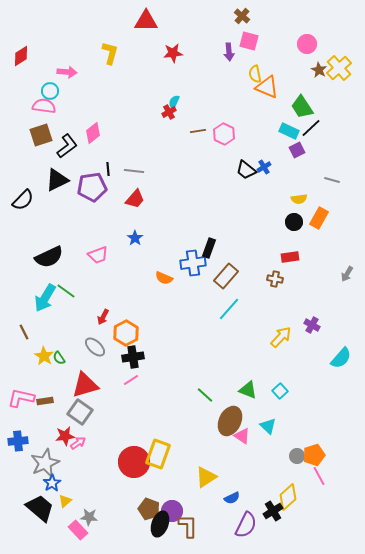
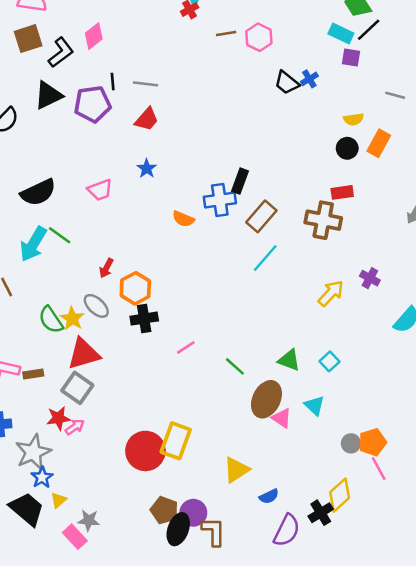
purple square: (297, 150) -> (351, 57), turned 35
brown cross: (275, 279) -> (323, 220), size x1.8
yellow star: (44, 356) -> (72, 319), moved
green semicircle: (59, 358) -> (51, 320), size x1.6
pink line: (131, 380) -> (186, 348), moved

